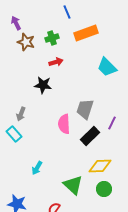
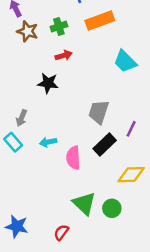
pink semicircle: (64, 124) -> (73, 158), moved
yellow diamond: (100, 166) -> (131, 175), moved
cyan arrow: (37, 168) -> (48, 142), moved, turned 48
green circle: (104, 189) -> (112, 208), moved

